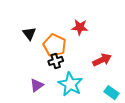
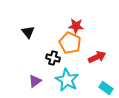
orange pentagon: (55, 45) -> (70, 43), moved
black cross: (56, 61) -> (53, 58), turned 32

